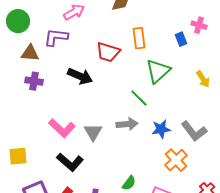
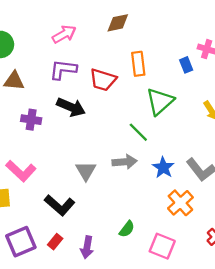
purple L-shape: (56, 37) -> (63, 70), moved
purple cross: (34, 81) -> (31, 120), moved
pink L-shape: (62, 128) -> (21, 171), moved
blue star: (161, 129) -> (163, 168), turned -30

